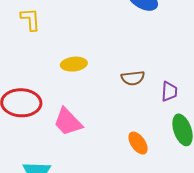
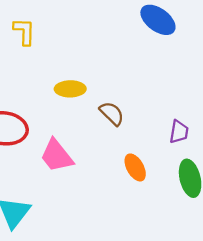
brown semicircle: (133, 78) -> (112, 113), moved, turned -135
orange ellipse: (138, 143) -> (135, 167), moved

